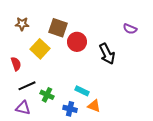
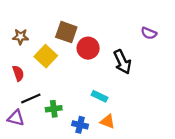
brown star: (22, 24) -> (20, 37), moved
cyan rectangle: (82, 91) -> (100, 96), moved
green cross: (47, 95) -> (54, 109), turned -32
purple triangle: (23, 108) -> (16, 118), moved

